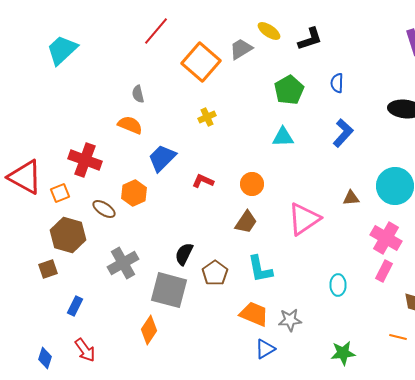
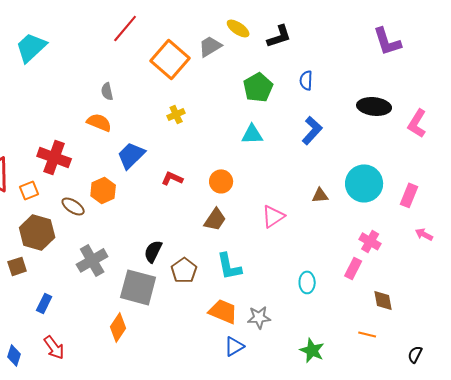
pink triangle: (304, 219) -> (273, 216), size x0.7
pink cross: (386, 238) -> (370, 241), moved, size x0.7
green star: (343, 353) -> (312, 350), turned 30

